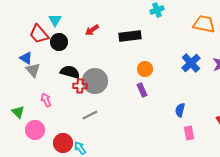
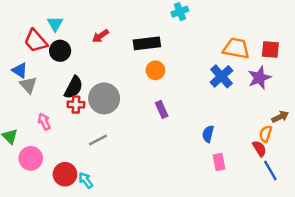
orange trapezoid: (204, 24) -> (236, 48), moved
orange circle: (145, 69) -> (155, 70), moved
black semicircle: (70, 72) -> (74, 87), turned 102
red cross: (80, 86) -> (76, 105), moved

